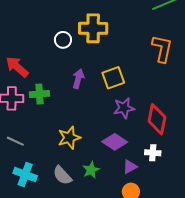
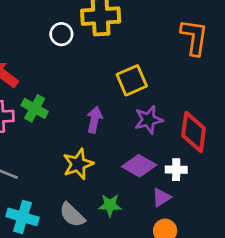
purple arrow: (78, 79) -> (94, 120), moved
green cross: (39, 94) -> (35, 108), turned 36
white cross: (153, 153) -> (176, 170), moved
green star: (91, 170) -> (110, 205), turned 30

